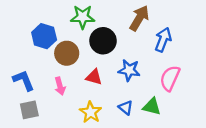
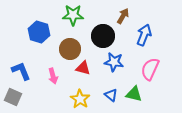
brown arrow: (139, 18) -> (123, 16), size x0.7
black circle: (103, 41) -> (103, 36), moved
brown circle: (67, 53) -> (70, 49), moved
gray square: (29, 110) -> (13, 97), moved, turned 36

